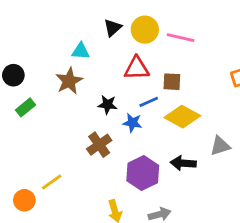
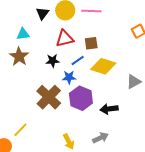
black star: (108, 105) -> (53, 61), moved
brown cross: (99, 145) -> (49, 97), size x1.4
black arrow: (183, 163) -> (109, 109), moved
purple hexagon: (143, 173) -> (81, 98), moved

